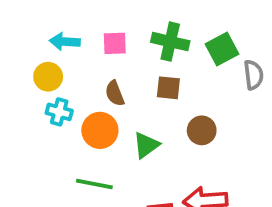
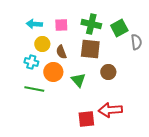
yellow circle: (48, 77) -> (42, 44), moved
brown square: (168, 88) -> (90, 49), size x1.5
green triangle: (146, 145) -> (78, 80), turned -35
green line: (94, 184) -> (34, 89), moved

